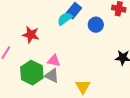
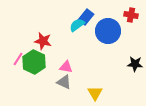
blue circle: (96, 25) -> (108, 31), size x1.6
green hexagon: (32, 73) -> (34, 62), moved

